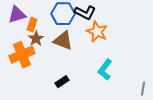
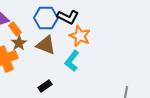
orange rectangle: (32, 25) -> (15, 29), turned -56
cyan L-shape: (105, 70) -> (72, 61), moved

